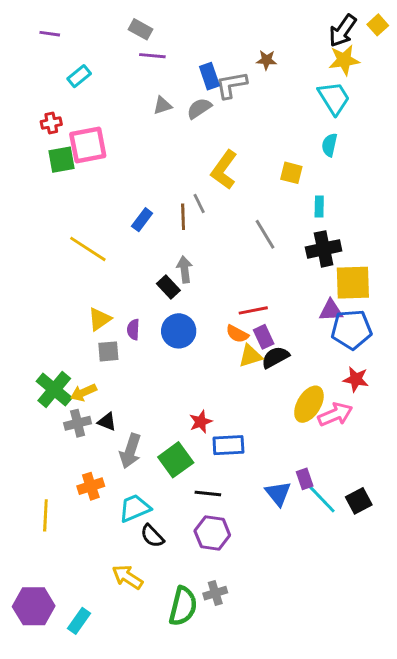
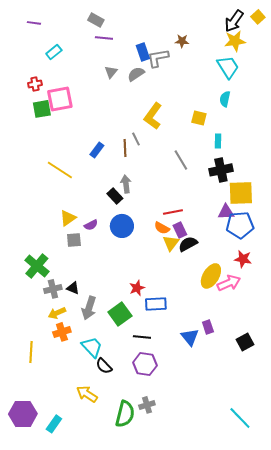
gray triangle: (163, 105) -> (111, 72), turned -32
purple semicircle: (133, 329) -> (91, 225), turned -120
yellow triangle: (250, 356) -> (171, 243), turned -36
yellow arrow: (83, 392) -> (57, 313), moved
cyan line: (321, 498) -> (240, 418), moved
cyan trapezoid: (135, 508) -> (92, 347), turned 70

